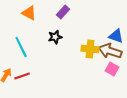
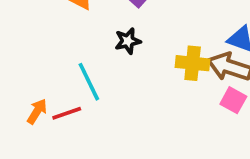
cyan line: (21, 47) -> (89, 82), moved

